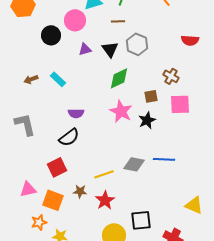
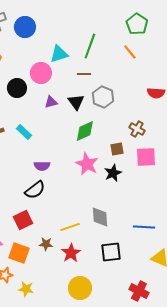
blue line: (164, 159) -> (144, 227), moved
gray diamond: (134, 164) -> (100, 217), turned 75
black square: (141, 220) -> (111, 252), moved

